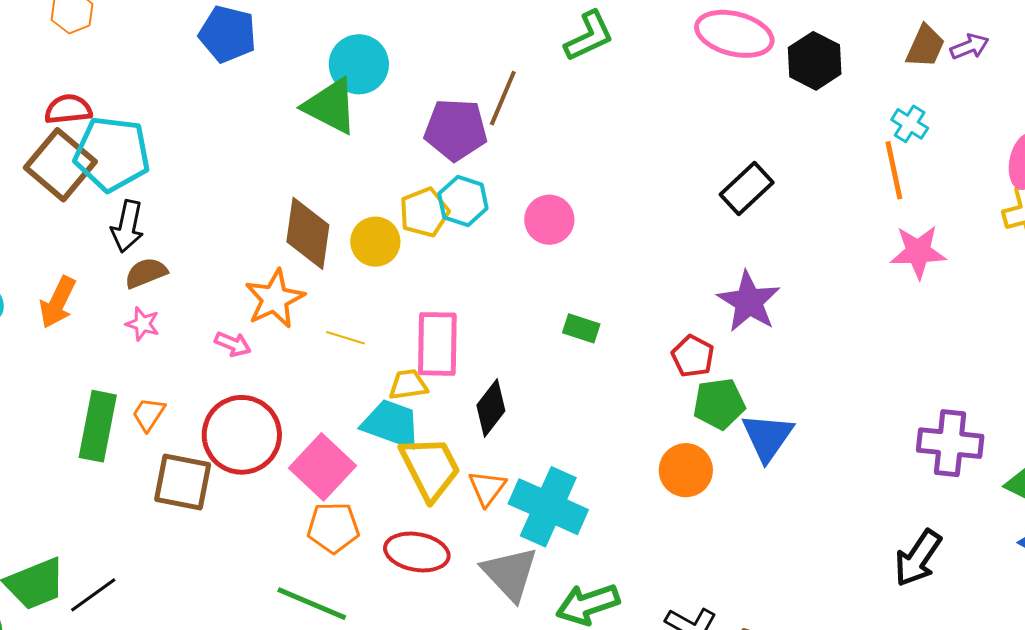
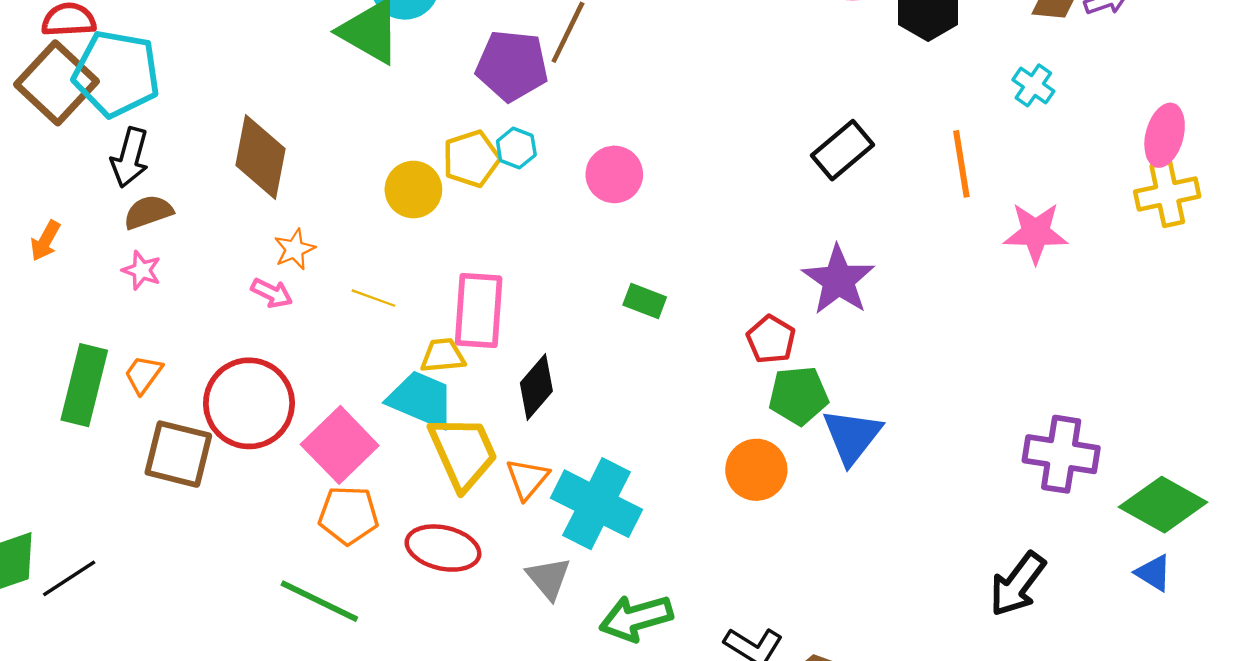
orange line: (894, 170) -> (961, 164), moved
cyan hexagon: (463, 201) -> (516, 148), size x0.7
brown diamond: (308, 233) -> (260, 157), moved
orange star: (275, 299) -> (295, 249), size x0.6
orange arrow: (58, 302) -> (45, 241), size x0.7
pink arrow: (233, 344) -> (272, 293), moved
gray triangle: (510, 574) -> (549, 578), size x0.7

